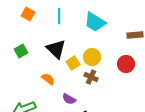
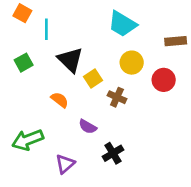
orange square: (28, 14) -> (22, 13), moved
cyan line: (59, 16) -> (46, 29), moved
yellow circle: (92, 57) -> (132, 63), moved

